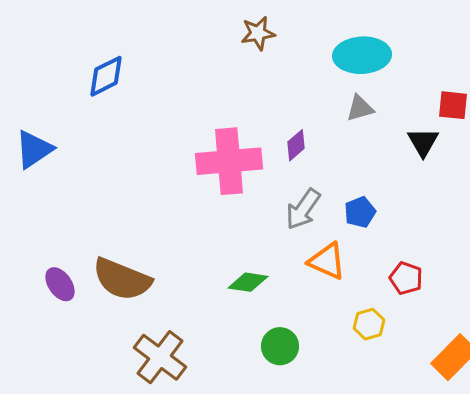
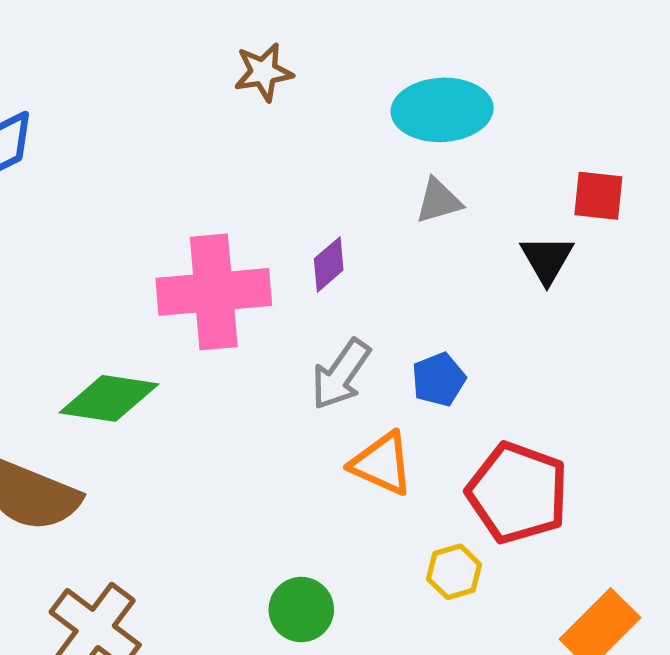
red pentagon: (406, 278) -> (518, 493), size x1.8
green diamond: (248, 282) -> (109, 398), moved, size x1.4

